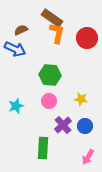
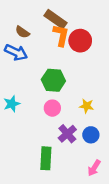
brown semicircle: (21, 30) -> (22, 32), turned -120
red circle: (87, 38) -> (80, 41), moved
cyan star: (16, 106) -> (12, 104), moved

